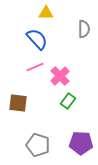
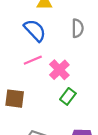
gray semicircle: (84, 29) -> (77, 28), moved

